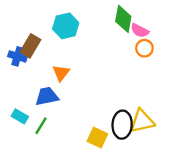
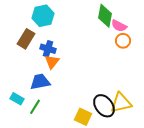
cyan hexagon: (66, 26) -> (43, 16), moved
blue cross: (18, 56) -> (48, 49), moved
black ellipse: (122, 125) -> (104, 106), turned -40

